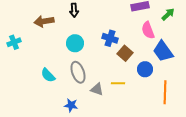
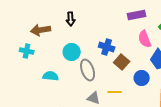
cyan cross: (14, 42) -> (27, 51), moved, turned 32
gray ellipse: (78, 72) -> (88, 70), moved
cyan semicircle: (48, 75) -> (51, 76), moved, turned 140

